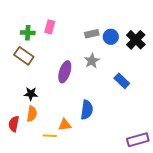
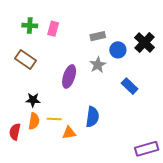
green cross: (28, 33) -> (30, 25), moved
blue circle: (111, 37) -> (118, 50), moved
yellow line: (50, 136) -> (54, 119), moved

